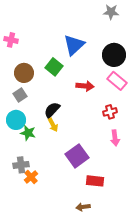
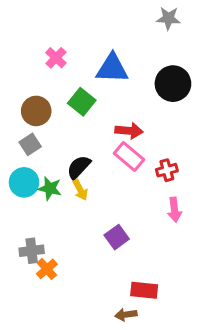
pink cross: (11, 40) -> (56, 58), moved, turned 32
blue triangle: (74, 45) -> (112, 68), turned 45
pink rectangle: (117, 81) -> (129, 157), moved
green star: (28, 133) -> (50, 188), moved
purple square: (77, 156) -> (117, 237), size x0.7
red rectangle: (95, 181) -> (144, 290), moved

